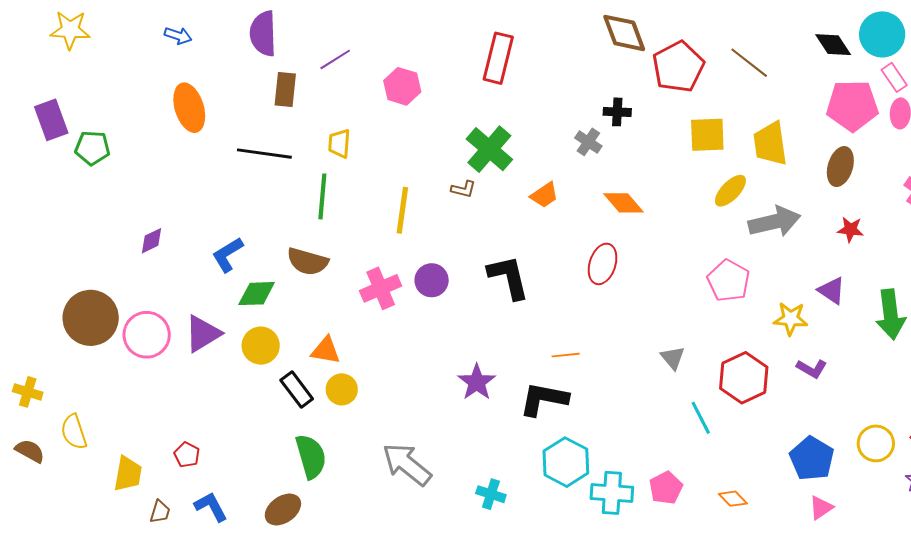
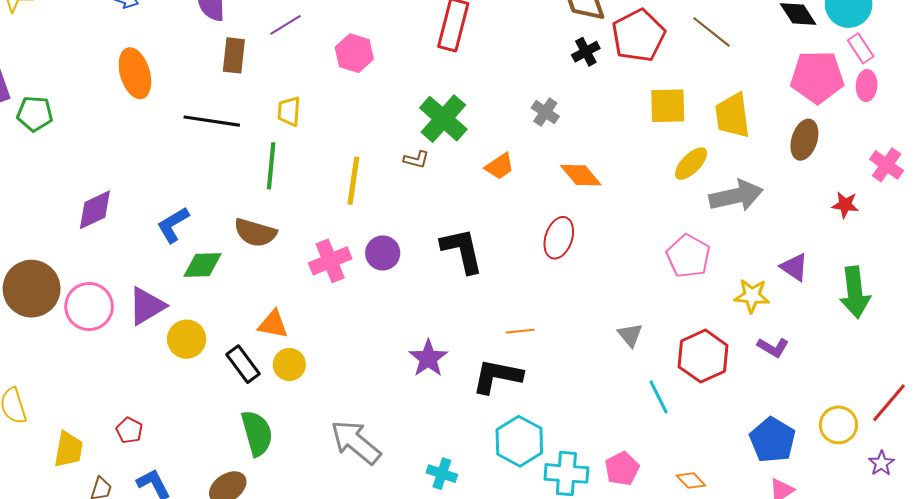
black cross: (617, 112) -> (586, 52), moved, turned -32
red star: (850, 230) -> (845, 205), moved
purple diamond: (151, 241) -> (95, 210), size x1.5
yellow circle: (261, 346) -> (187, 339), moved

